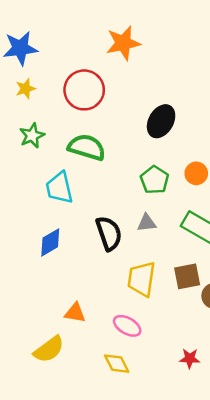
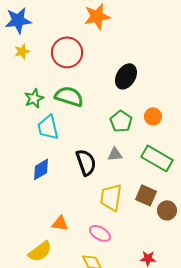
green star: (32, 136) -> (34, 98), moved
brown square: (187, 276) -> (146, 195), turned 35

